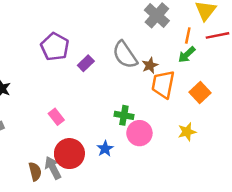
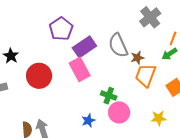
purple rectangle: (86, 63) -> (84, 47), size x1.6
pink rectangle: (56, 117) -> (80, 69), moved, size x1.6
red circle: (69, 154) -> (39, 76), moved

